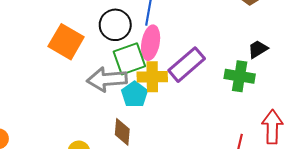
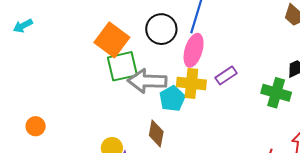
green square: (129, 59) -> (122, 66), moved
purple rectangle: (187, 65) -> (226, 76), size x0.6

